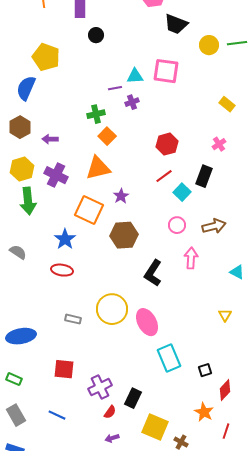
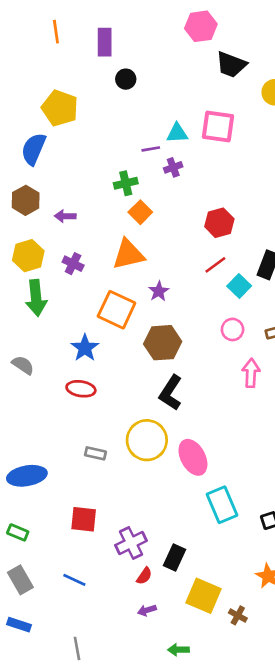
purple cross: (56, 175) -> (73, 264), size x0.7
black L-shape: (153, 273) -> (171, 393), moved

